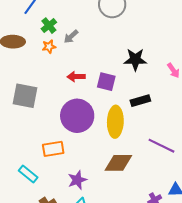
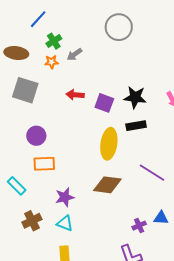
black star: (135, 59) -> (135, 97), moved
gray square: (25, 96) -> (25, 90), moved
purple circle: (77, 116) -> (36, 136), moved, size x0.6

